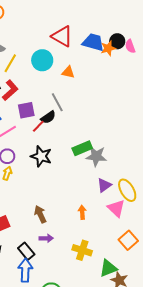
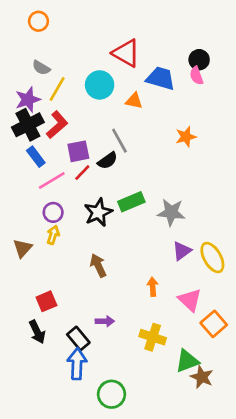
blue trapezoid: (93, 42) -> (161, 78), moved
pink semicircle: (130, 46) -> (196, 76), moved
orange star: (108, 48) -> (186, 137), moved
red line: (38, 126) -> (82, 173), moved
green rectangle: (82, 148) -> (131, 202), moved
black star: (41, 156) -> (98, 212), turned 30
pink triangle: (116, 208) -> (190, 300), moved
brown arrow: (40, 214) -> (98, 265), moved

